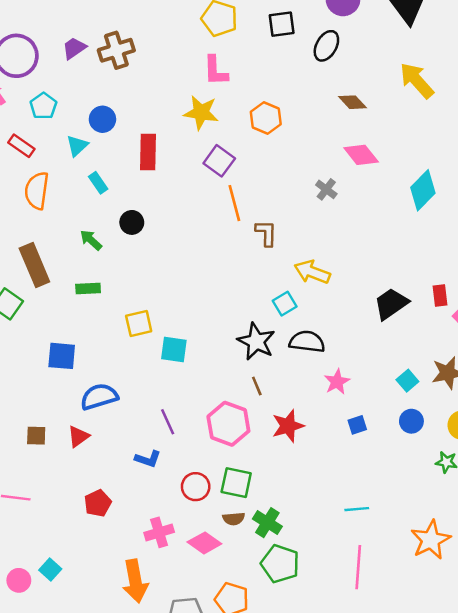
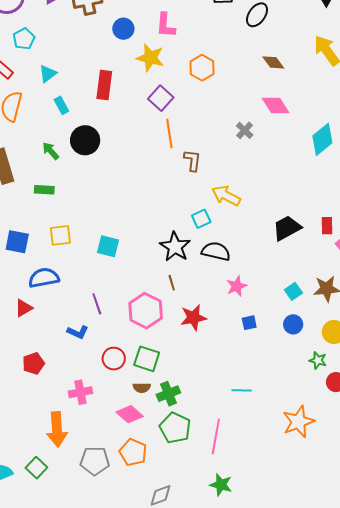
blue circle: (102, 119) -> (123, 29), moved
black circle: (132, 222) -> (85, 140), size x1.5
yellow square: (139, 323) -> (60, 235), moved
green cross: (267, 523) -> (168, 394), turned 30
pink diamond: (204, 543) -> (130, 414), moved
pink line: (358, 567) -> (216, 436), moved

